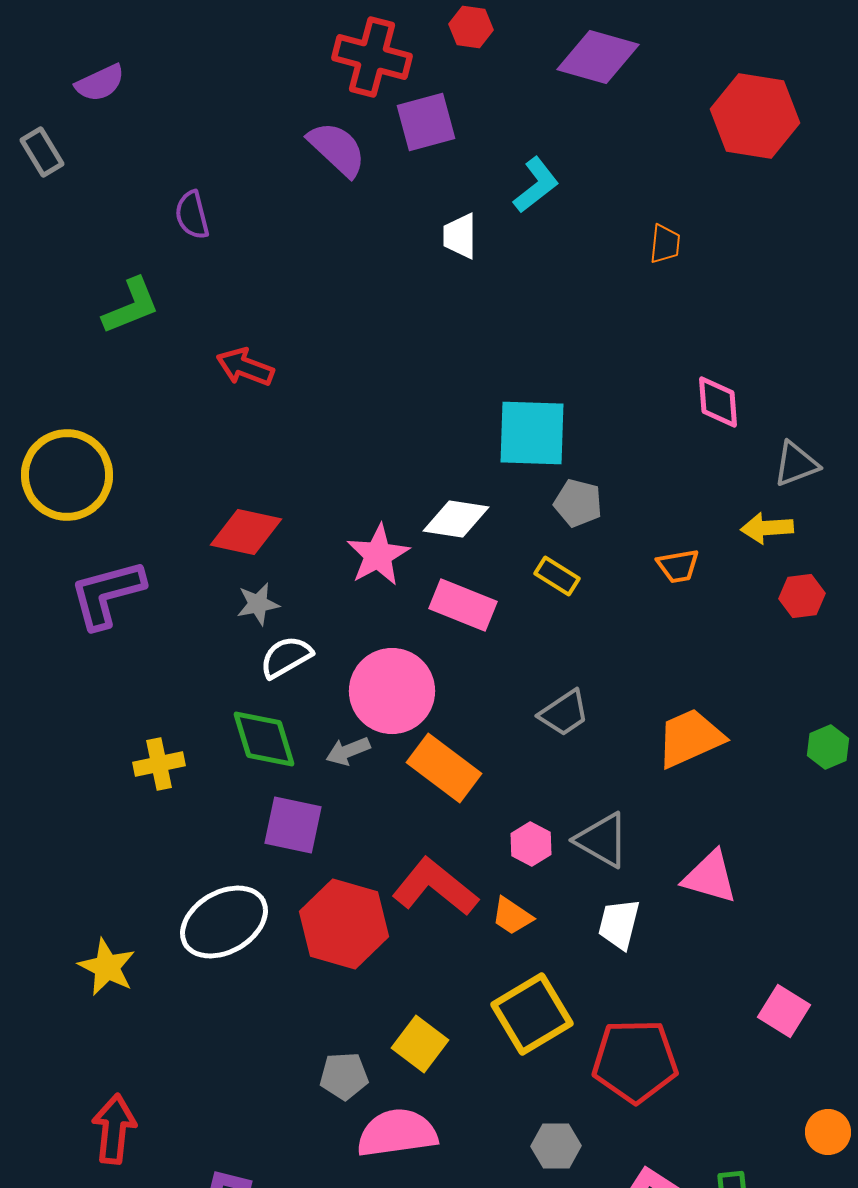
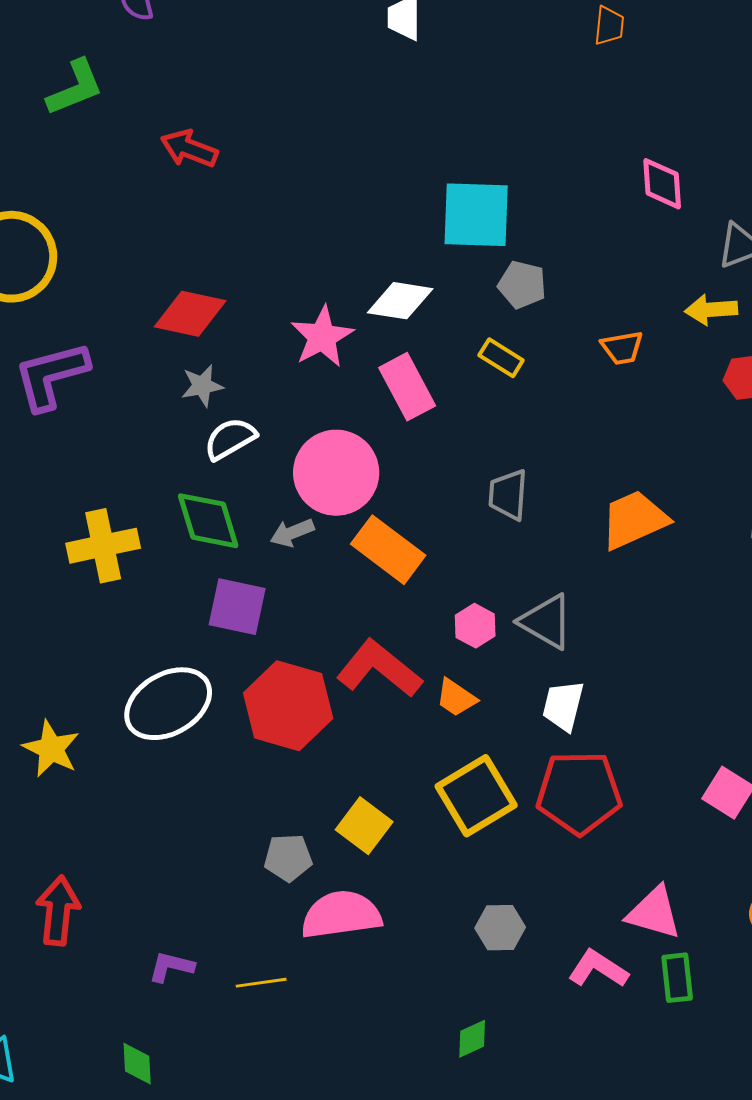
pink rectangle: (463, 605) -> (407, 387), turned 40
gray trapezoid: (564, 713) -> (508, 495), turned 128
yellow cross: (159, 764) -> (103, 546), size x1.4
pink triangle: (710, 877) -> (654, 913), moved
red pentagon: (635, 1061) -> (579, 793), moved

